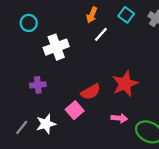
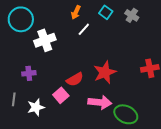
cyan circle: (29, 23) -> (21, 19), size x1.6
pink arrow: (119, 118) -> (100, 102), size x1.6
gray line: (22, 127) -> (14, 99), moved, turned -32

